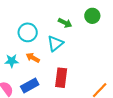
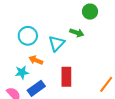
green arrow: (65, 23) -> (77, 33), moved
cyan star: (12, 61) -> (22, 72), moved

